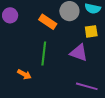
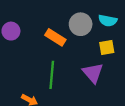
purple triangle: (79, 53) -> (93, 73), turned 30

